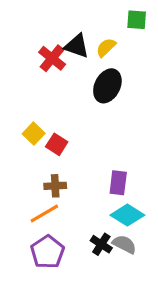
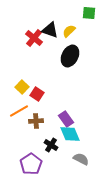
purple rectangle: (118, 183) -> (66, 119), moved, turned -42
orange line: (44, 213) -> (19, 111), moved
cyan diamond: (127, 215) -> (70, 134), moved, turned 35
black cross: (101, 244) -> (51, 145), moved

